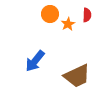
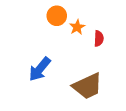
red semicircle: (87, 15) -> (99, 38), moved

